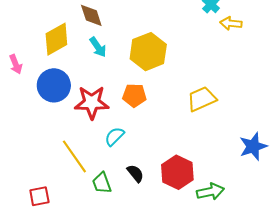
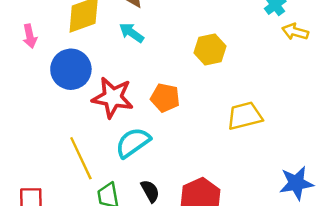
cyan arrow: (98, 47) -> (131, 33), turned 150
yellow hexagon: (148, 52) -> (210, 49), moved, size x0.7
cyan semicircle: (114, 136) -> (133, 143), size x1.4

